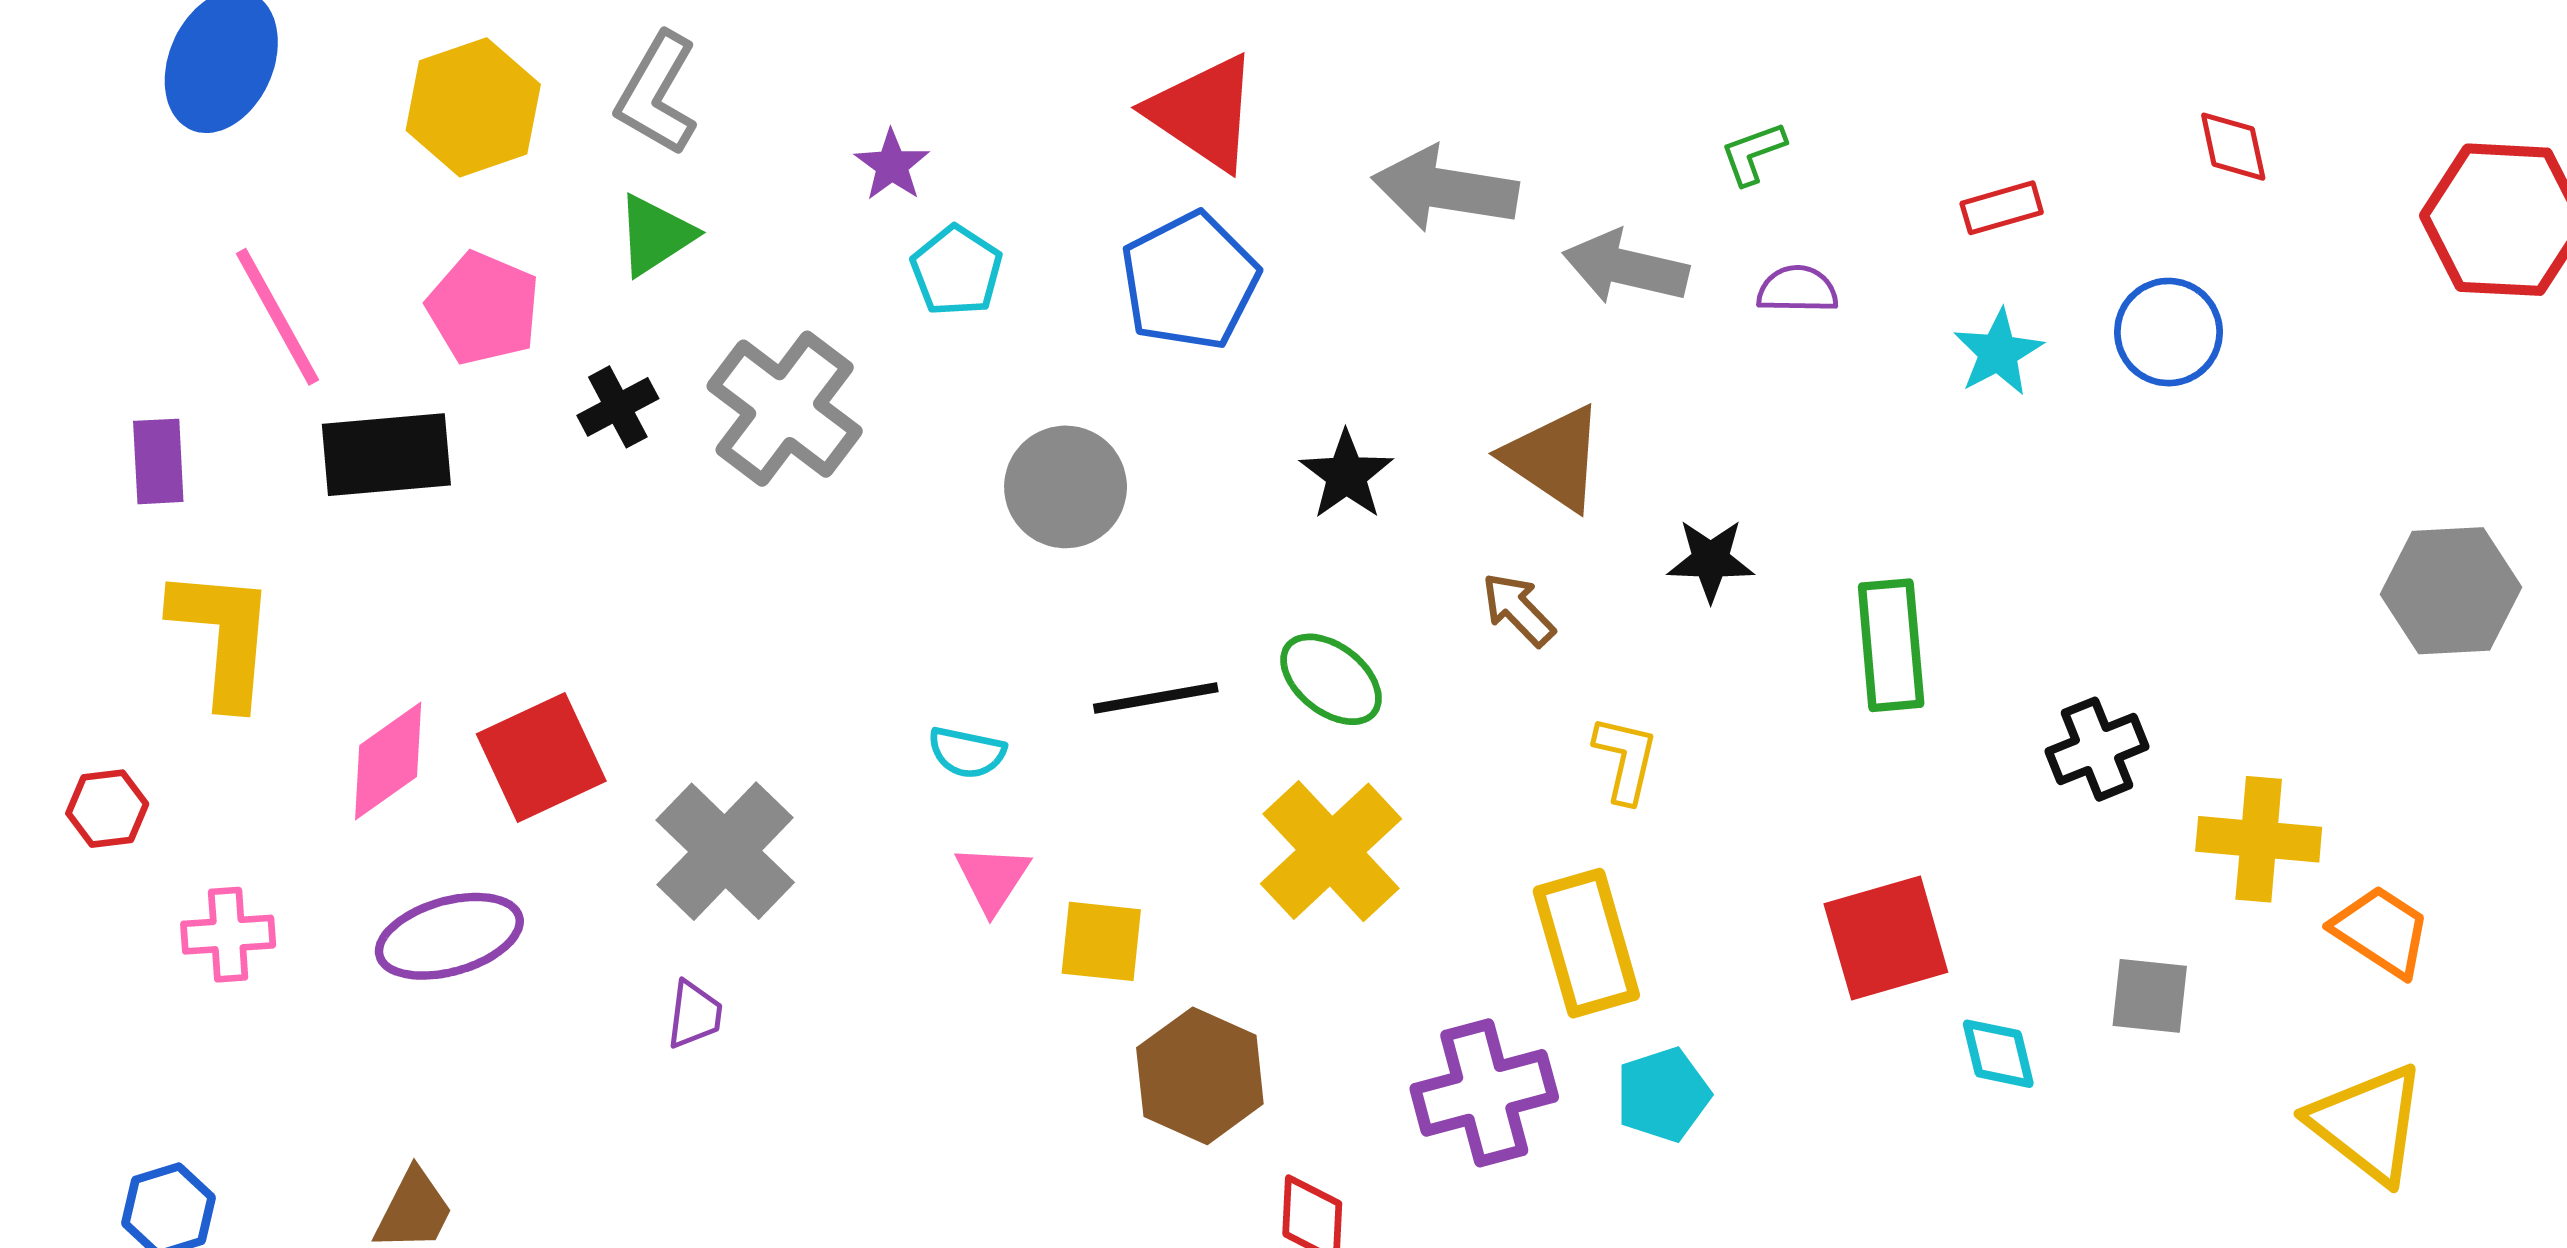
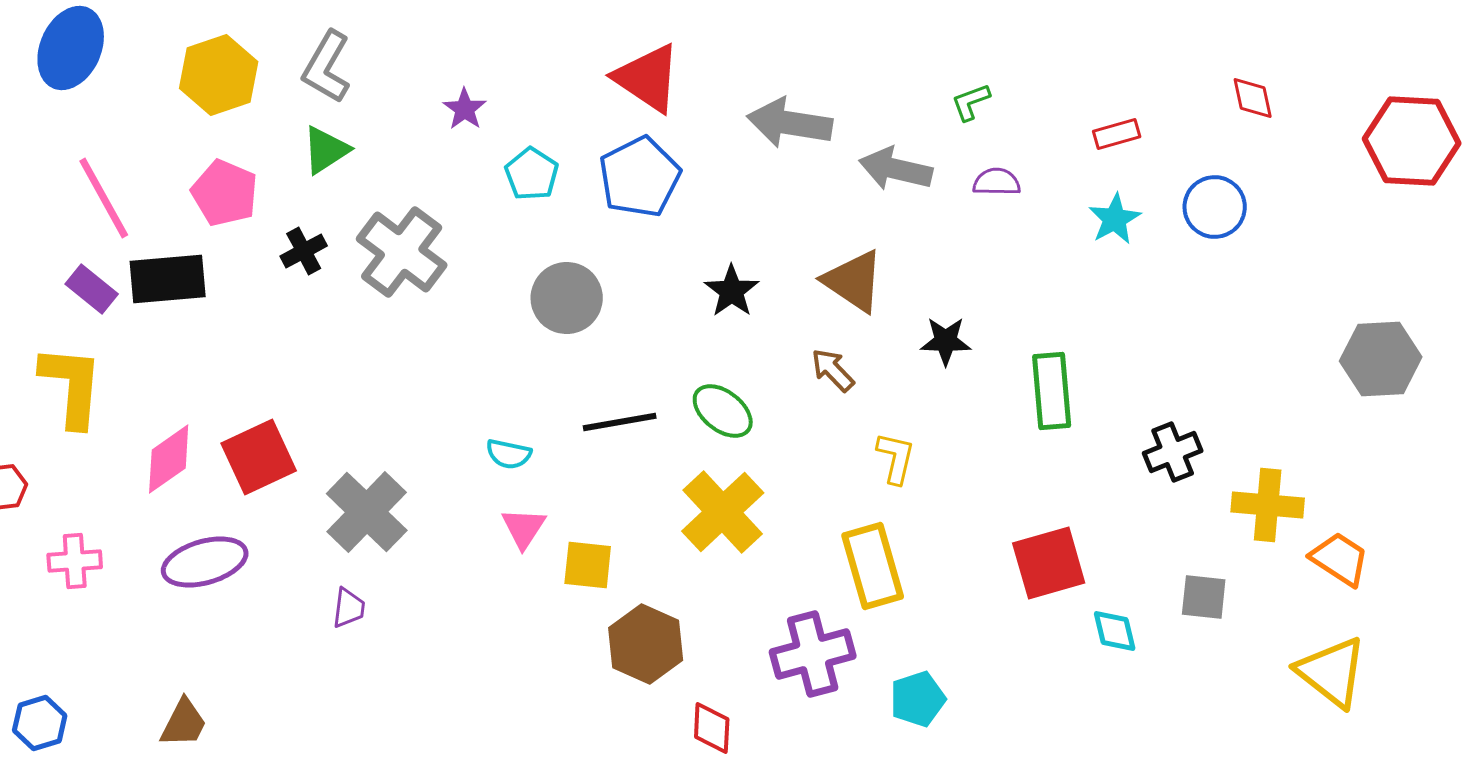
cyan pentagon: (957, 271) -> (532, 174), moved
purple rectangle: (158, 461) -> (92, 289), moved, turned -48
cyan pentagon: (1663, 1095) -> (918, 699), moved

